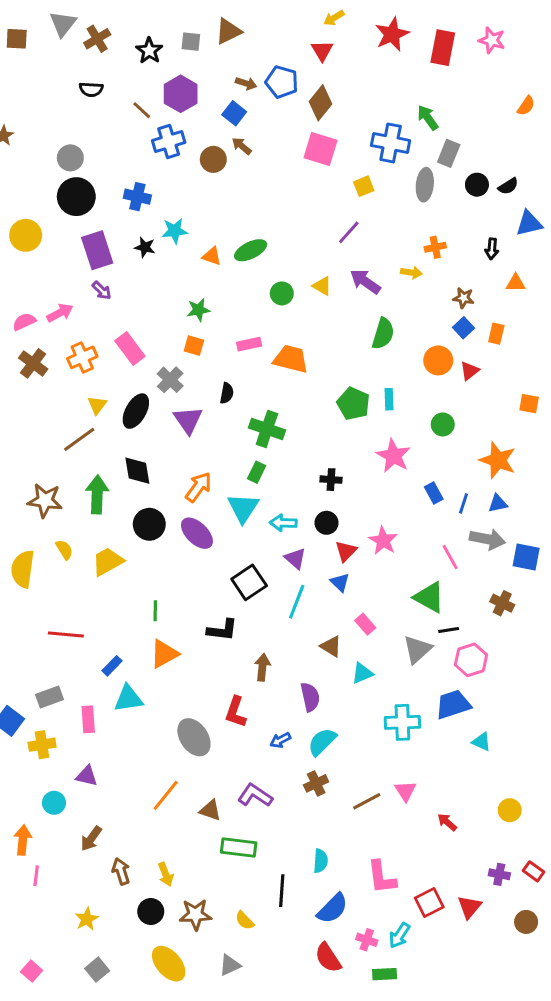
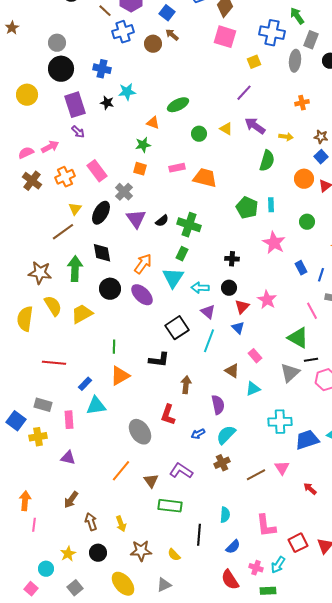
orange triangle: (212, 256) -> (153, 123), moved
yellow arrow: (411, 273) -> (286, 137), moved
black semicircle: (227, 393) -> (162, 221), moved, turned 40
yellow semicircle: (64, 550) -> (53, 306), size x1.5
gray rectangle: (49, 697) -> (43, 405), turned 36
blue trapezoid: (453, 704) -> (307, 440), moved
cyan circle: (54, 803) -> (46, 569), moved
brown triangle: (210, 810) -> (151, 481), turned 35
blue semicircle: (332, 909) -> (233, 547), size x0.7
black circle: (151, 912) -> (98, 553), moved

